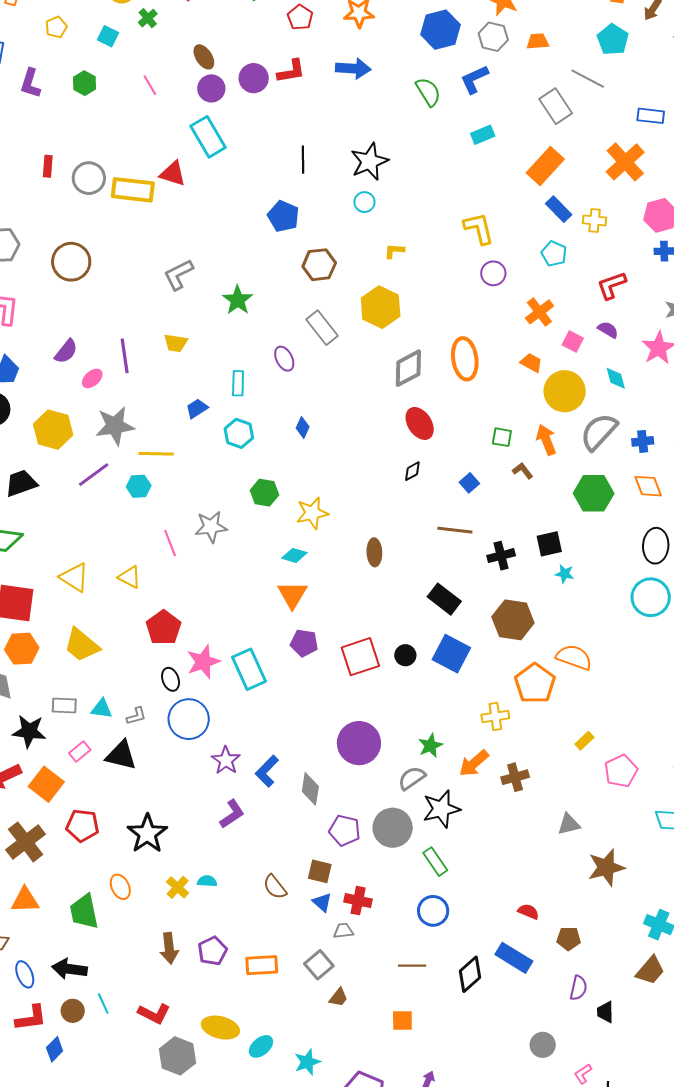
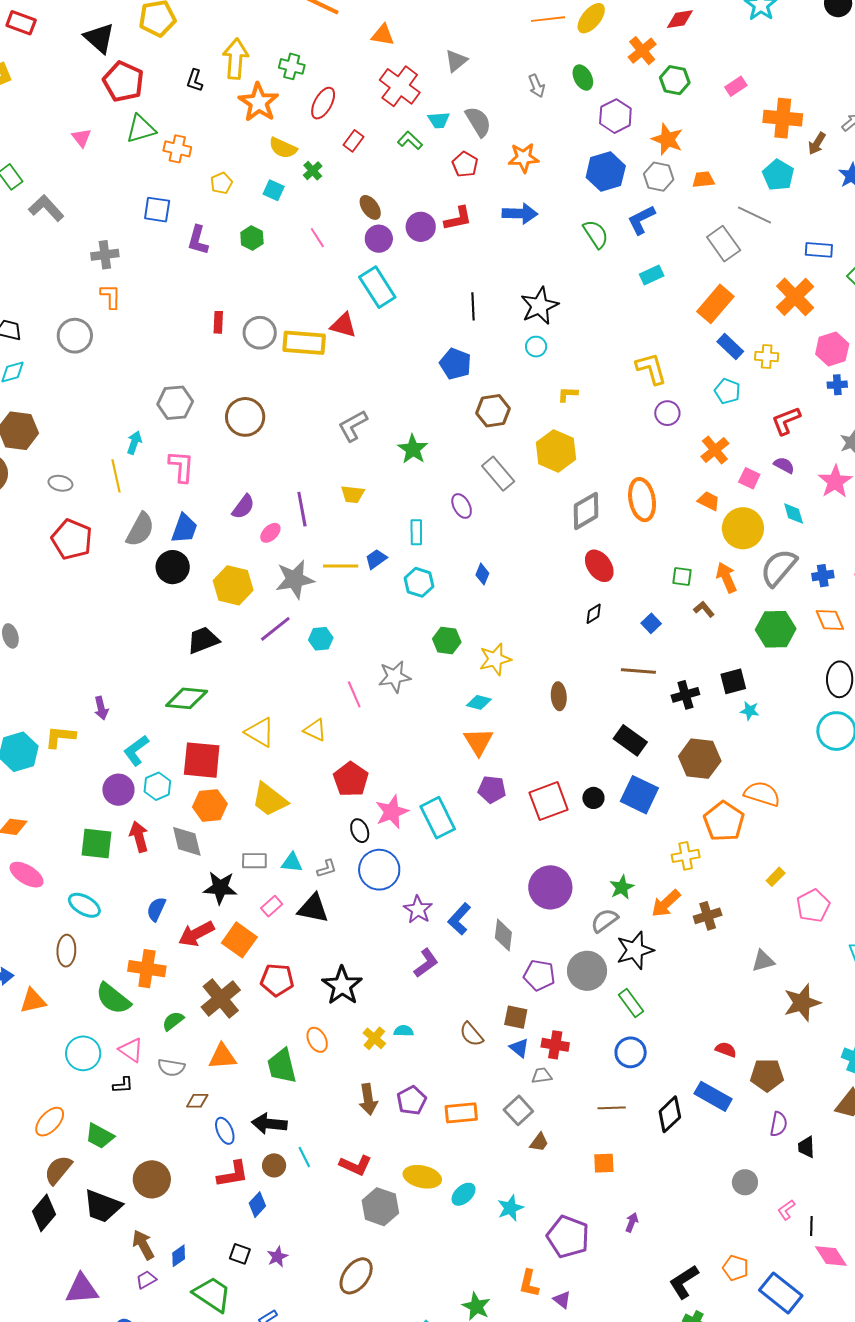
yellow line: (156, 454) -> (341, 566), moved
brown pentagon: (569, 939) -> (767, 1075), size x1.4

